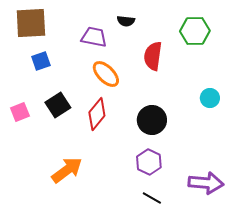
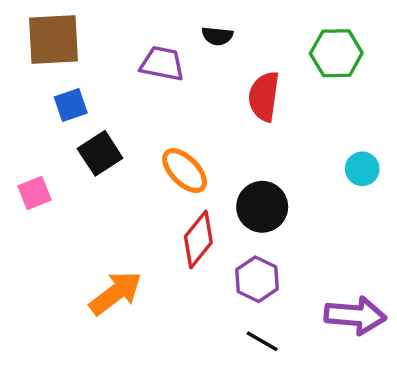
orange ellipse: (106, 74) -> (185, 171), moved
black square: (58, 105) -> (100, 153), moved
red diamond: (97, 114) -> (198, 240), moved

